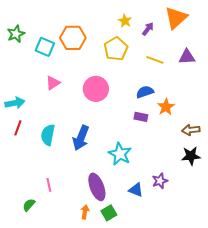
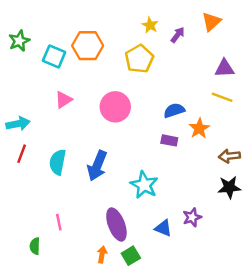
orange triangle: (176, 18) -> (211, 22), size x0.7
yellow line: (155, 60) -> (222, 97), moved
green semicircle: (29, 205) -> (35, 246), turned -40

